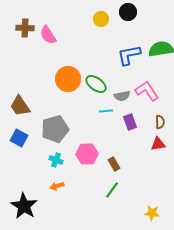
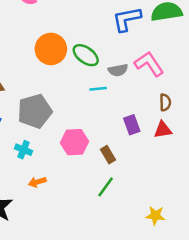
purple rectangle: (130, 122) -> (132, 125), moved
cyan cross: (56, 160) -> (24, 150), moved

